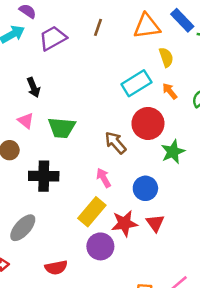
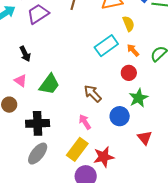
red circle: (148, 123) -> (129, 73), moved, size x0.6
green trapezoid: (62, 128) -> (49, 84), turned -55
blue circle: (145, 188) -> (120, 116), moved
red triangle: (155, 223) -> (145, 138), moved
gray ellipse: (23, 228) -> (38, 154), moved

